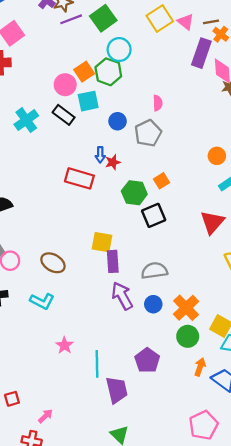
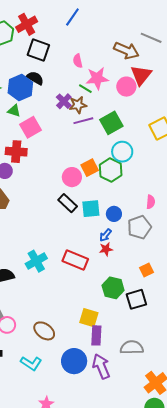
cyan square: (88, 101) -> (91, 209), moved
cyan cross: (26, 120) -> (36, 261), moved
blue arrow: (100, 155) -> (106, 235), moved, turned 32
green hexagon: (134, 193) -> (113, 288), moved
blue circle: (153, 304) -> (74, 361), moved, size x1.6

